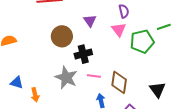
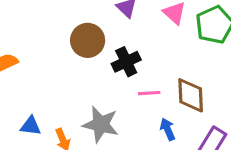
gray star: (66, 78) -> (101, 124), moved

